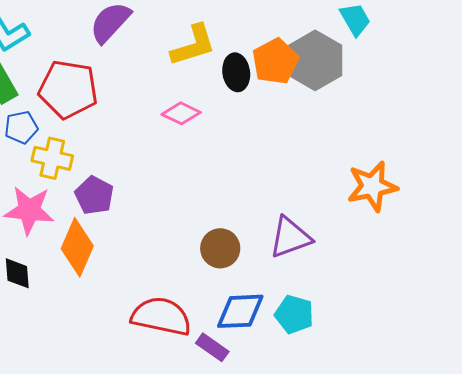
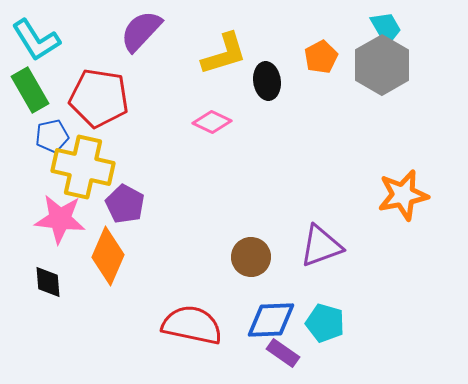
gray hexagon: (315, 60) -> (382, 65), moved
orange pentagon: (275, 61) -> (321, 57), moved, size x0.7
yellow cross: (52, 158) -> (83, 167), size x1.5
purple rectangle: (212, 347) -> (283, 353), moved

